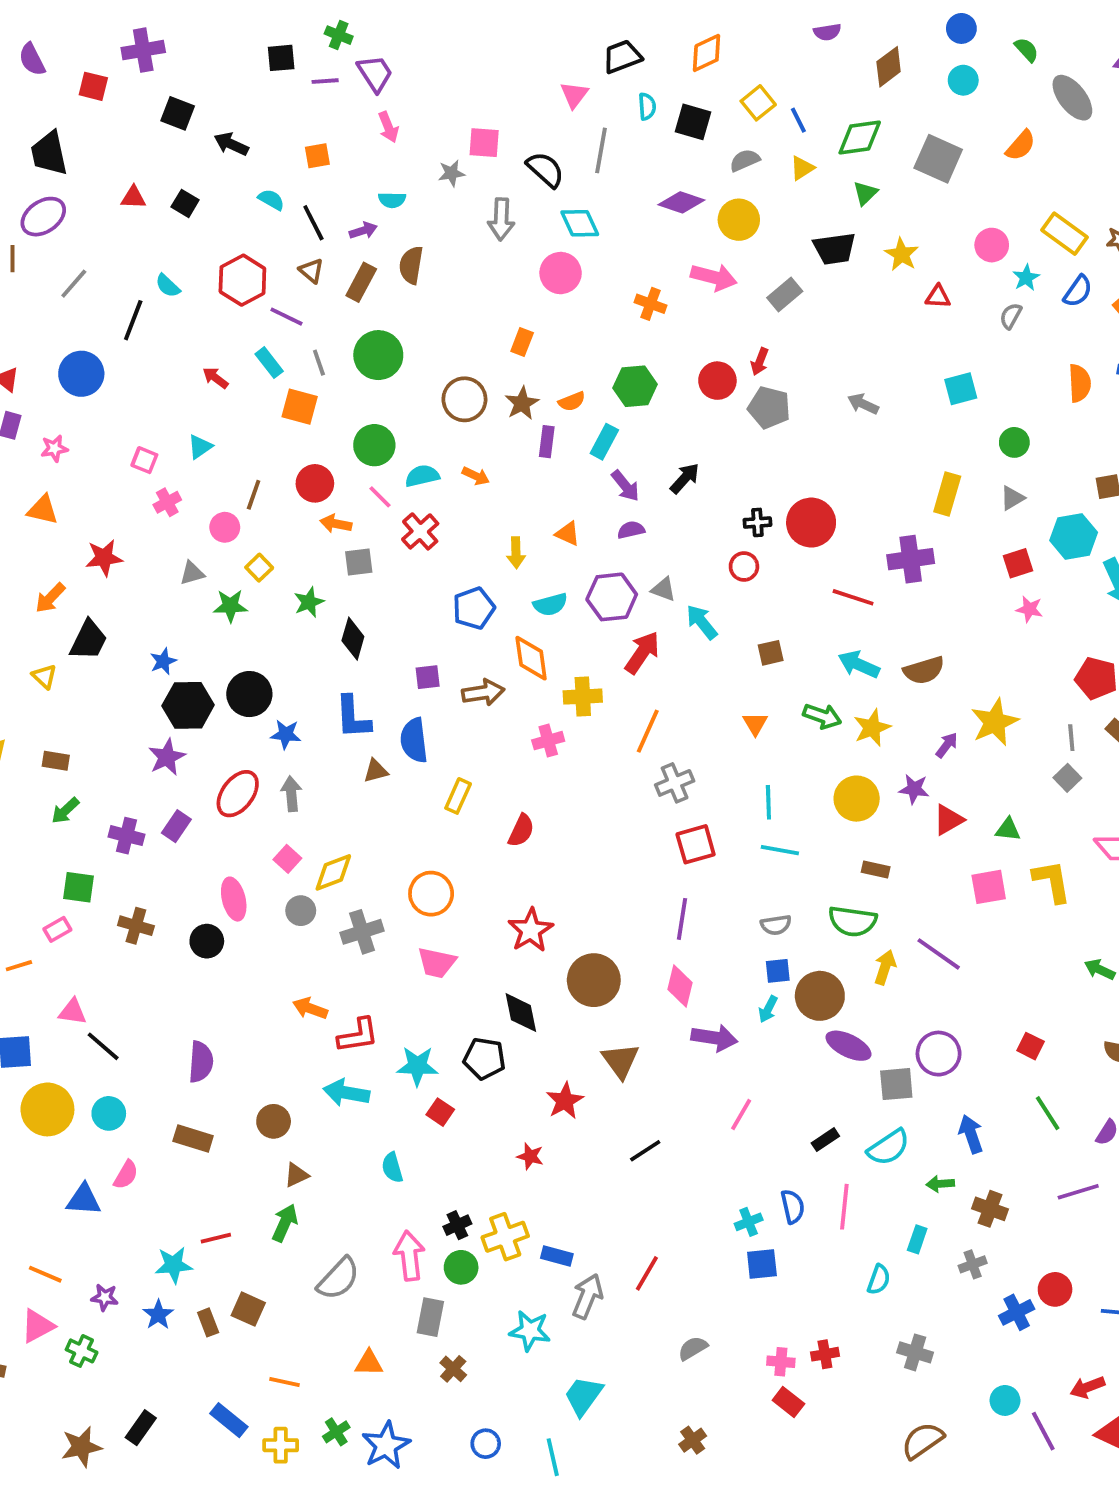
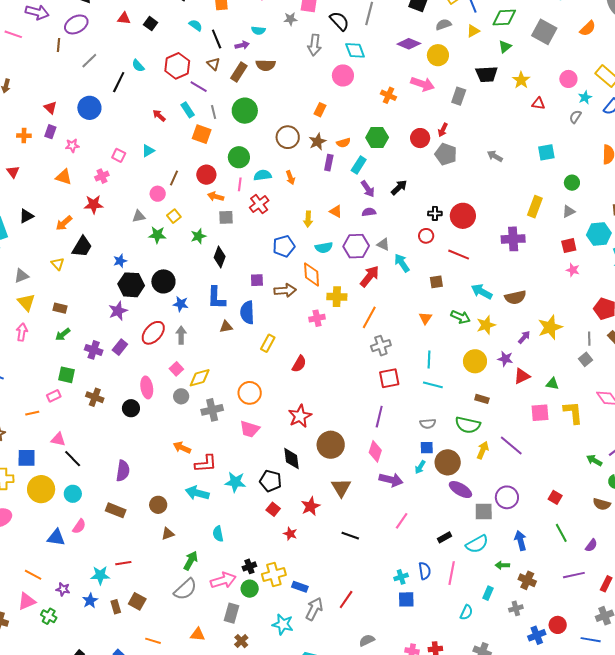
brown semicircle: (411, 265) -> (266, 65), turned -102
gray rectangle: (785, 294) -> (459, 96), turned -36
orange arrow: (476, 476) -> (290, 178), turned 40
pink line: (380, 497) -> (240, 184), turned 48
pink cross: (167, 502) -> (102, 176), moved
red line: (853, 597) -> (459, 255), moved
red square: (440, 1112) -> (273, 509), moved
black line: (645, 1151) -> (350, 536), turned 48
green arrow: (285, 1223) -> (191, 561), moved
pink arrow: (409, 1256) -> (223, 580), turned 75

